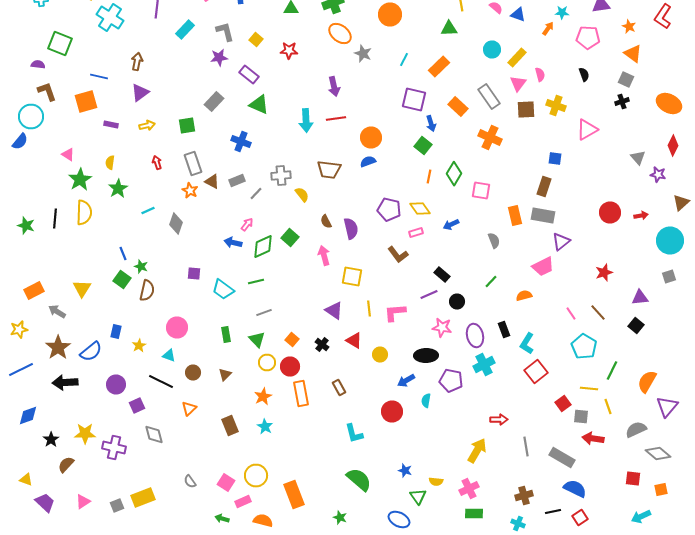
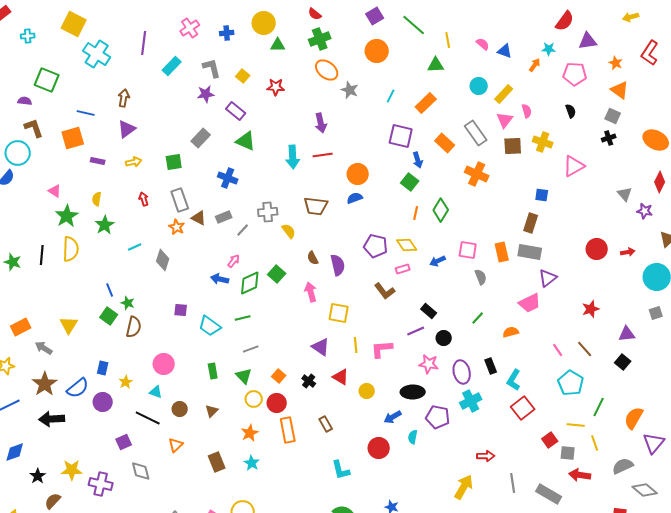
pink square: (481, 190) -> (468, 250), moved
purple circle: (116, 384) -> (103, 402), moved

